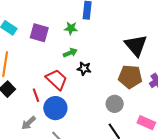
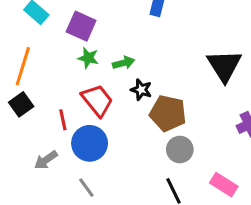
green star: (71, 28) -> (88, 58), moved
brown pentagon: (130, 77) -> (168, 113), moved

